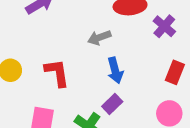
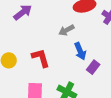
purple rectangle: (112, 104) -> (93, 67), moved

